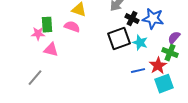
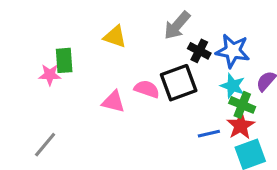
pink semicircle: (72, 27) -> (147, 89), moved
cyan star: (140, 43) -> (233, 86), moved
pink triangle: (51, 50) -> (113, 102), moved
green cross: (170, 53) -> (242, 105), moved

